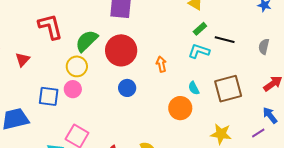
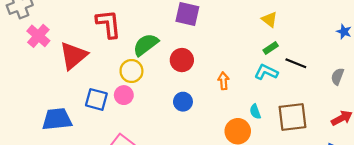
red circle: (121, 50) -> (182, 60), size x0.7
red triangle: (22, 60) -> (73, 56), size x1.8

